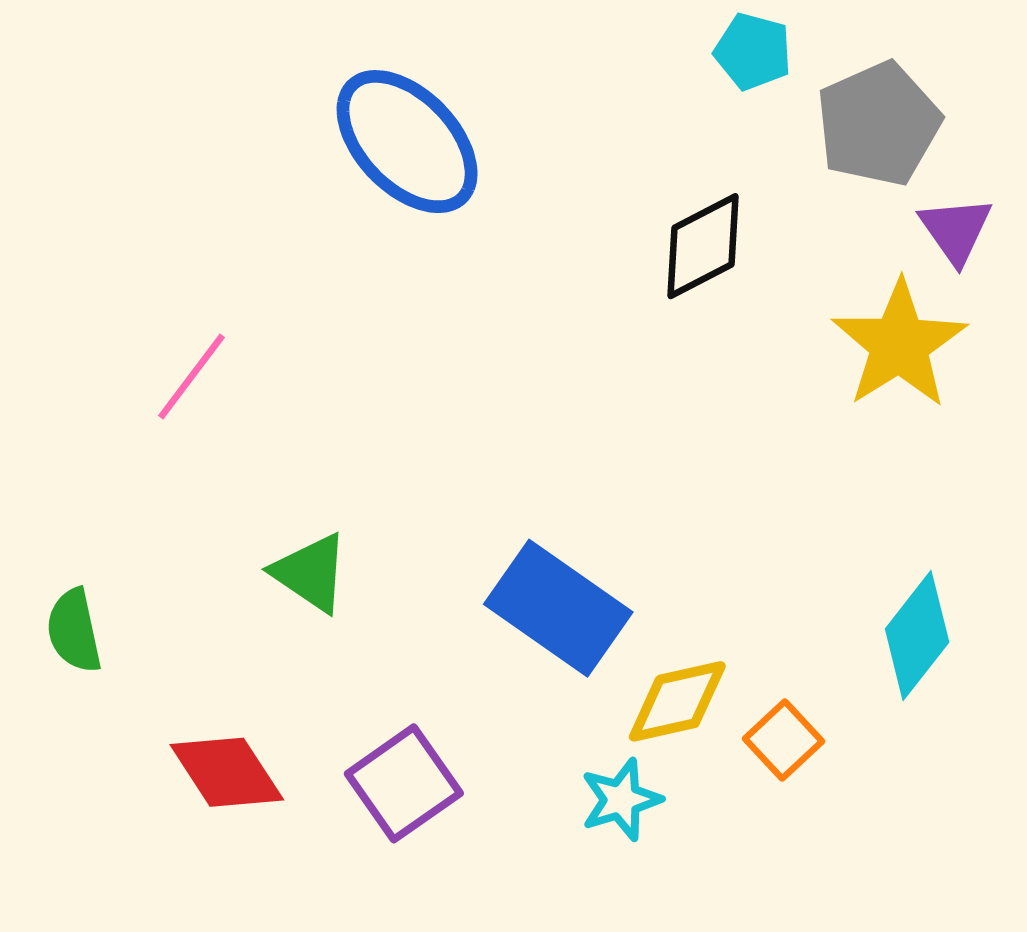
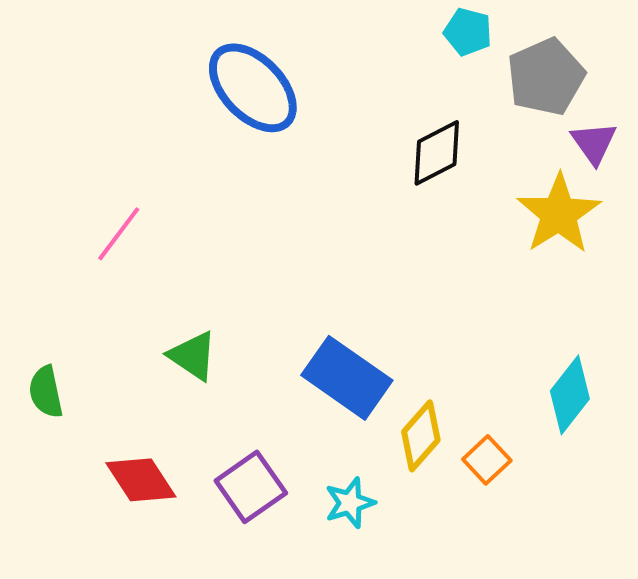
yellow diamond: (677, 701) -> (421, 436), turned -36
cyan star: (621, 800) -> (350, 503), moved

